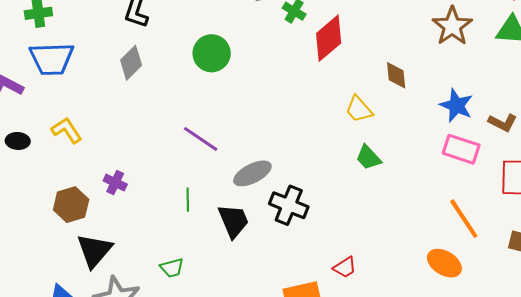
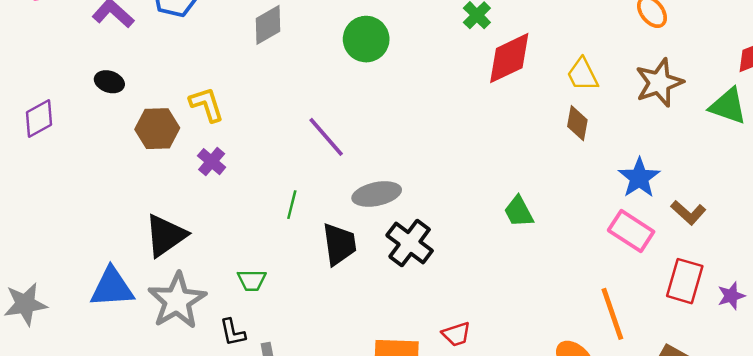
yellow trapezoid: (359, 109) -> (583, 74), moved
yellow L-shape: (67, 130) -> (207, 104), moved
brown hexagon: (71, 205) -> (157, 129), moved

